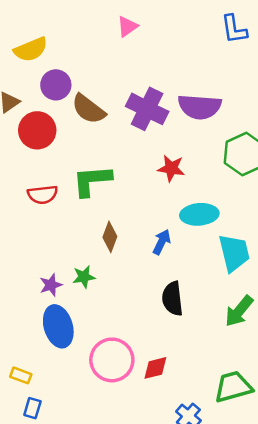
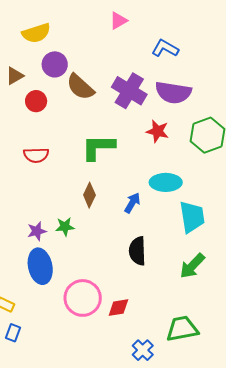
blue L-shape: (234, 29) -> (165, 48), moved, turned 124
red circle: (37, 130) -> (36, 101), size x0.7
red star: (171, 168) -> (158, 131), moved
green L-shape: (92, 181) -> (98, 147), moved

